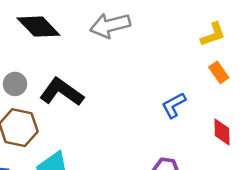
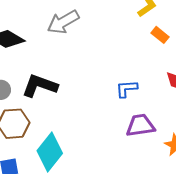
blue L-shape: (174, 105) -> (127, 89), moved, turned 40

